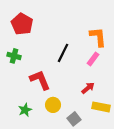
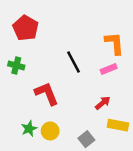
black line: (63, 53) -> (74, 62), turned -54
pink rectangle: (93, 59) -> (109, 69), turned 32
yellow circle: (53, 105) -> (50, 131), moved

